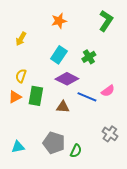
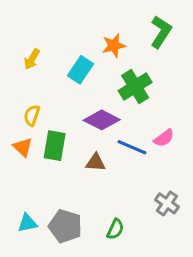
orange star: (59, 21) -> (114, 46), moved
cyan rectangle: (59, 55) -> (80, 70), moved
green cross: (89, 57) -> (135, 87), size x1.5
orange triangle: (15, 97) -> (23, 147), turned -48
gray pentagon: (54, 143) -> (65, 226), moved

